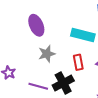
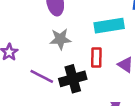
cyan rectangle: (83, 35) -> (109, 26), turned -35

